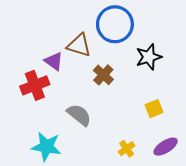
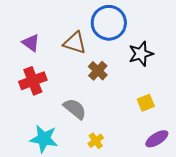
purple triangle: (54, 61) -> (31, 43), moved
yellow cross: (127, 149) -> (96, 141), moved

